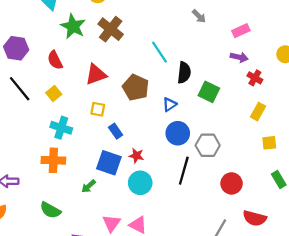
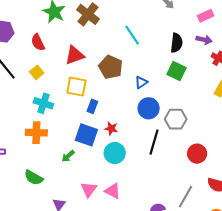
black semicircle: (184, 73) -> (177, 43), moved
yellow square: (98, 109) -> (76, 87), size x1.5
blue rectangle: (116, 131) -> (92, 106), turned 56

